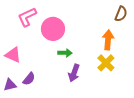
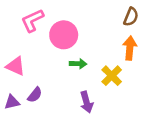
brown semicircle: (121, 14) -> (131, 17), moved
yellow cross: (106, 63) -> (112, 76), moved
purple arrow: (74, 73) -> (86, 102), moved, turned -36

